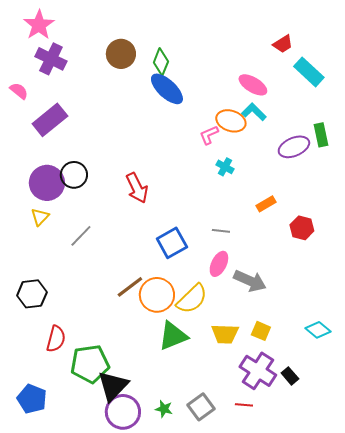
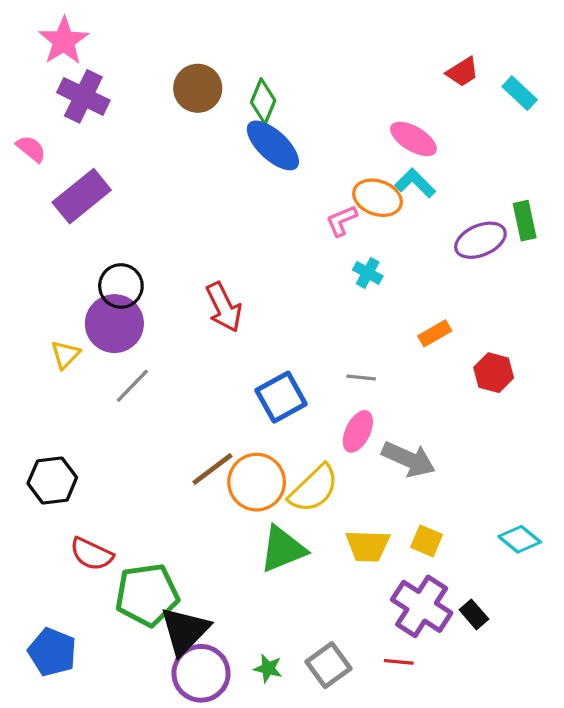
cyan rectangle: (309, 72) -> (520, 93), moved, size x0.7
purple circle: (47, 183) -> (114, 324), moved
red semicircle: (56, 339) -> (92, 554), turned 100

